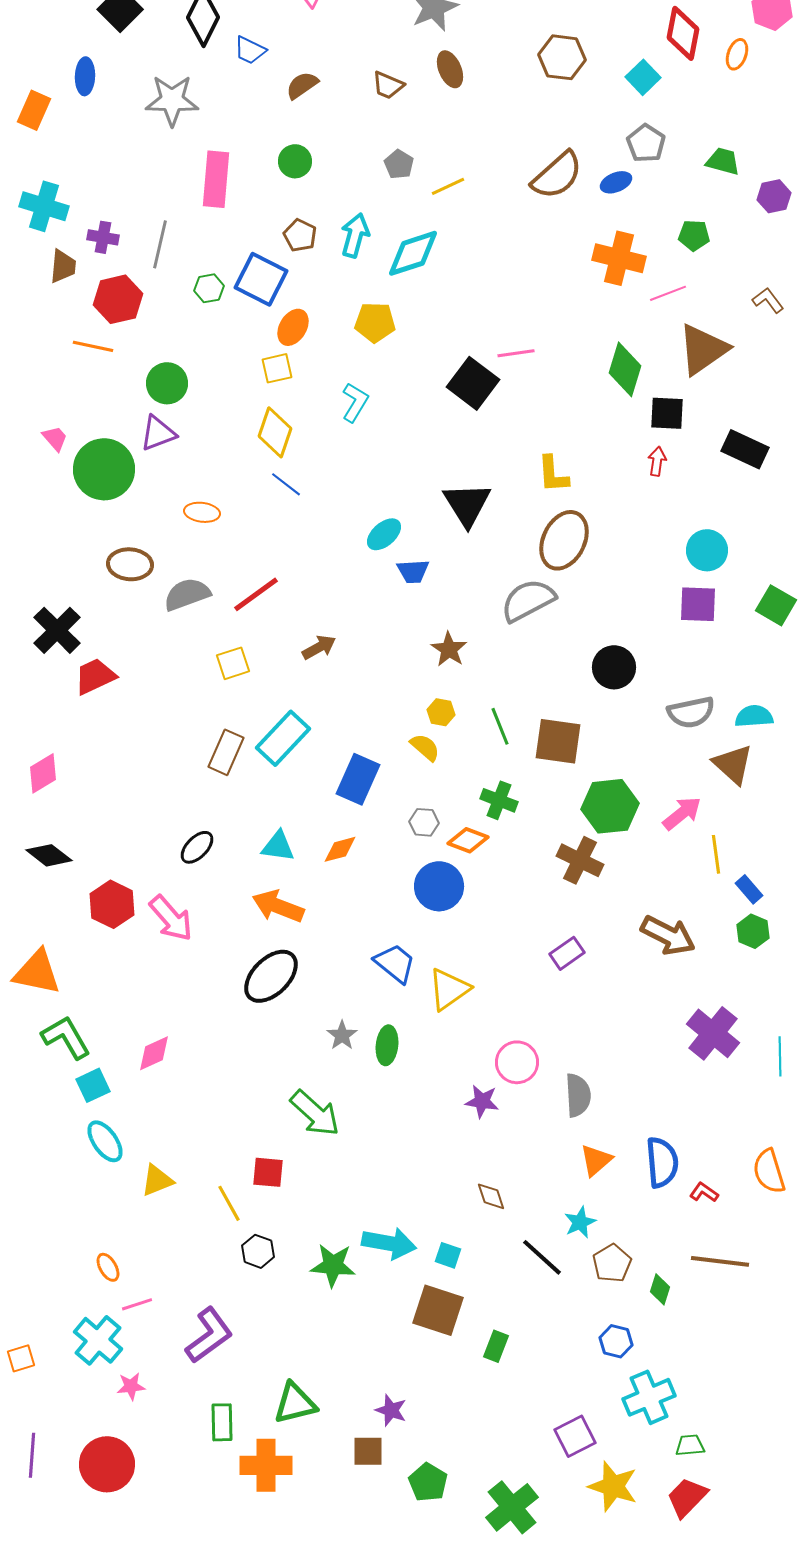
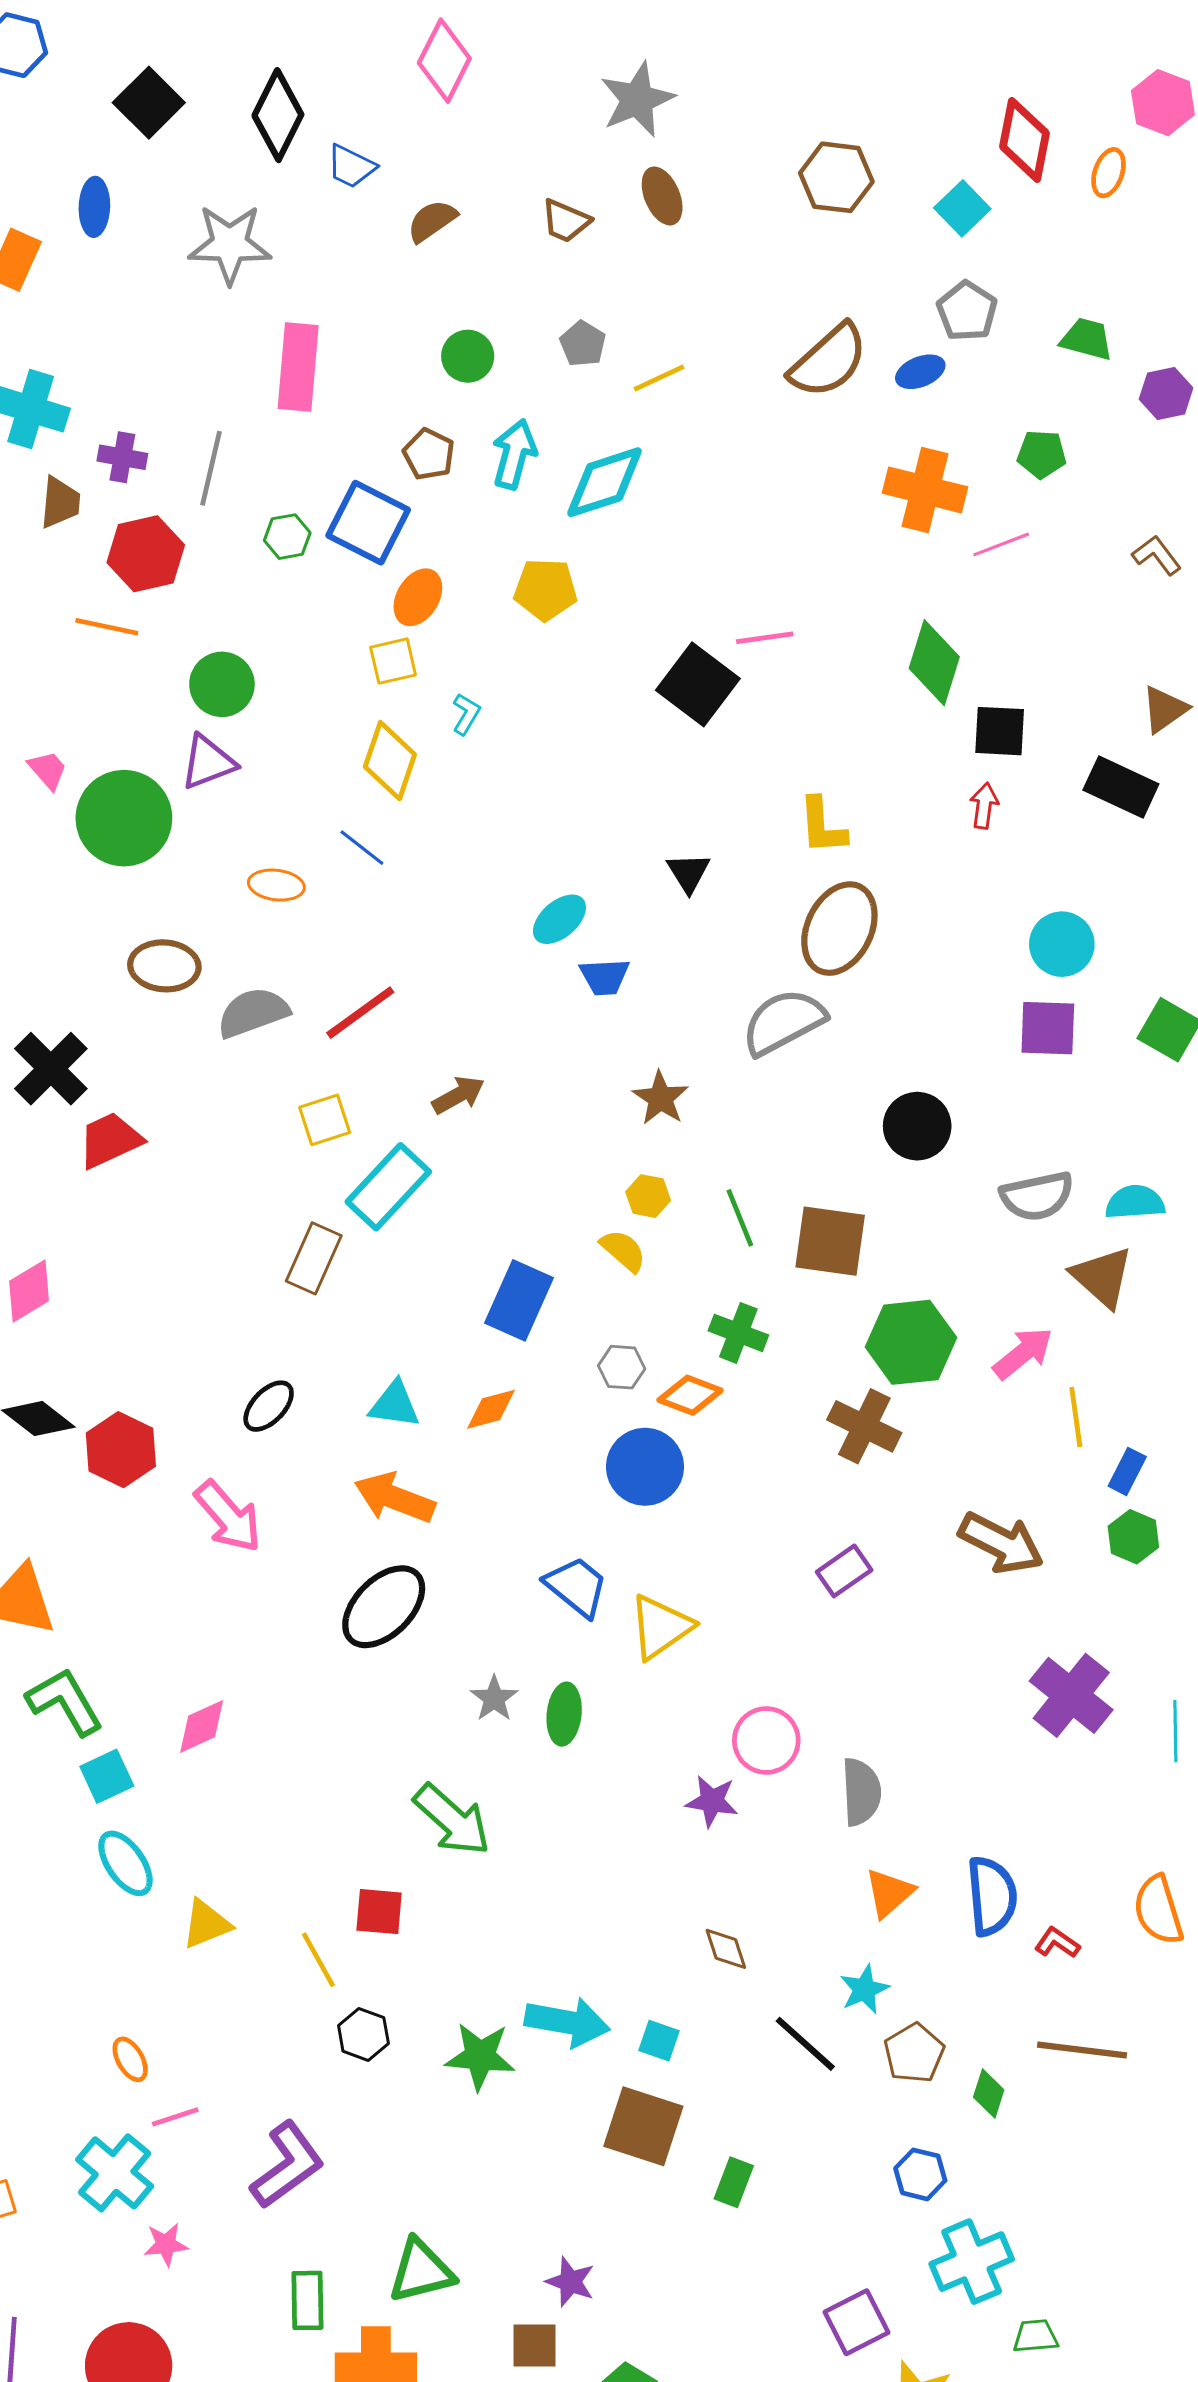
green circle: (295, 161) -> (468, 356), moved
brown triangle: (703, 349) -> (1164, 709), moved, size x0.6
cyan L-shape: (355, 402) -> (466, 714), moved, size x0.7
blue line: (286, 484) -> (362, 848), moved
black triangle: (467, 504) -> (689, 873), size x0.6
cyan rectangle: (283, 738) -> (388, 1187), moved
blue rectangle: (749, 889) -> (1127, 1471), turned 68
red hexagon: (112, 904) -> (121, 1450), moved

